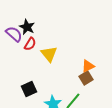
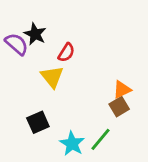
red semicircle: (30, 44) -> (66, 53), moved
yellow triangle: (49, 54) -> (52, 77), moved

